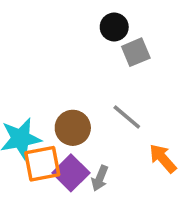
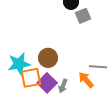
gray line: (127, 117) -> (98, 67), moved, turned -36
orange arrow: (163, 158) -> (86, 80), moved

